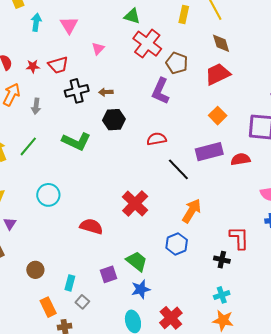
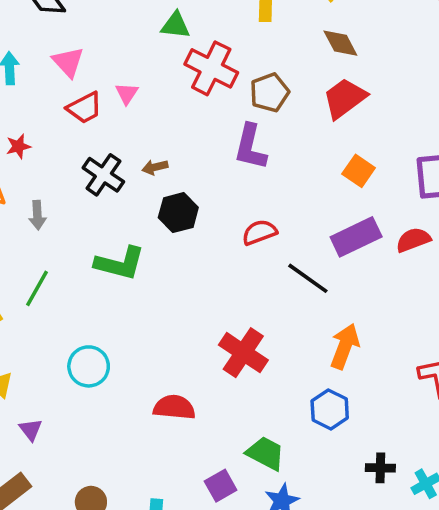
brown pentagon: (177, 63) -> (269, 93), turned -30
red trapezoid: (58, 65) -> (84, 108), moved
black cross: (77, 91) -> (103, 175), turned -30
black cross: (222, 260) -> (380, 468), moved

